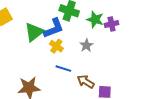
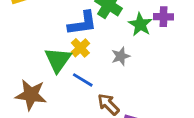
purple cross: (112, 24) -> (163, 17), moved
green triangle: (34, 32) -> (58, 60), moved, turned -30

